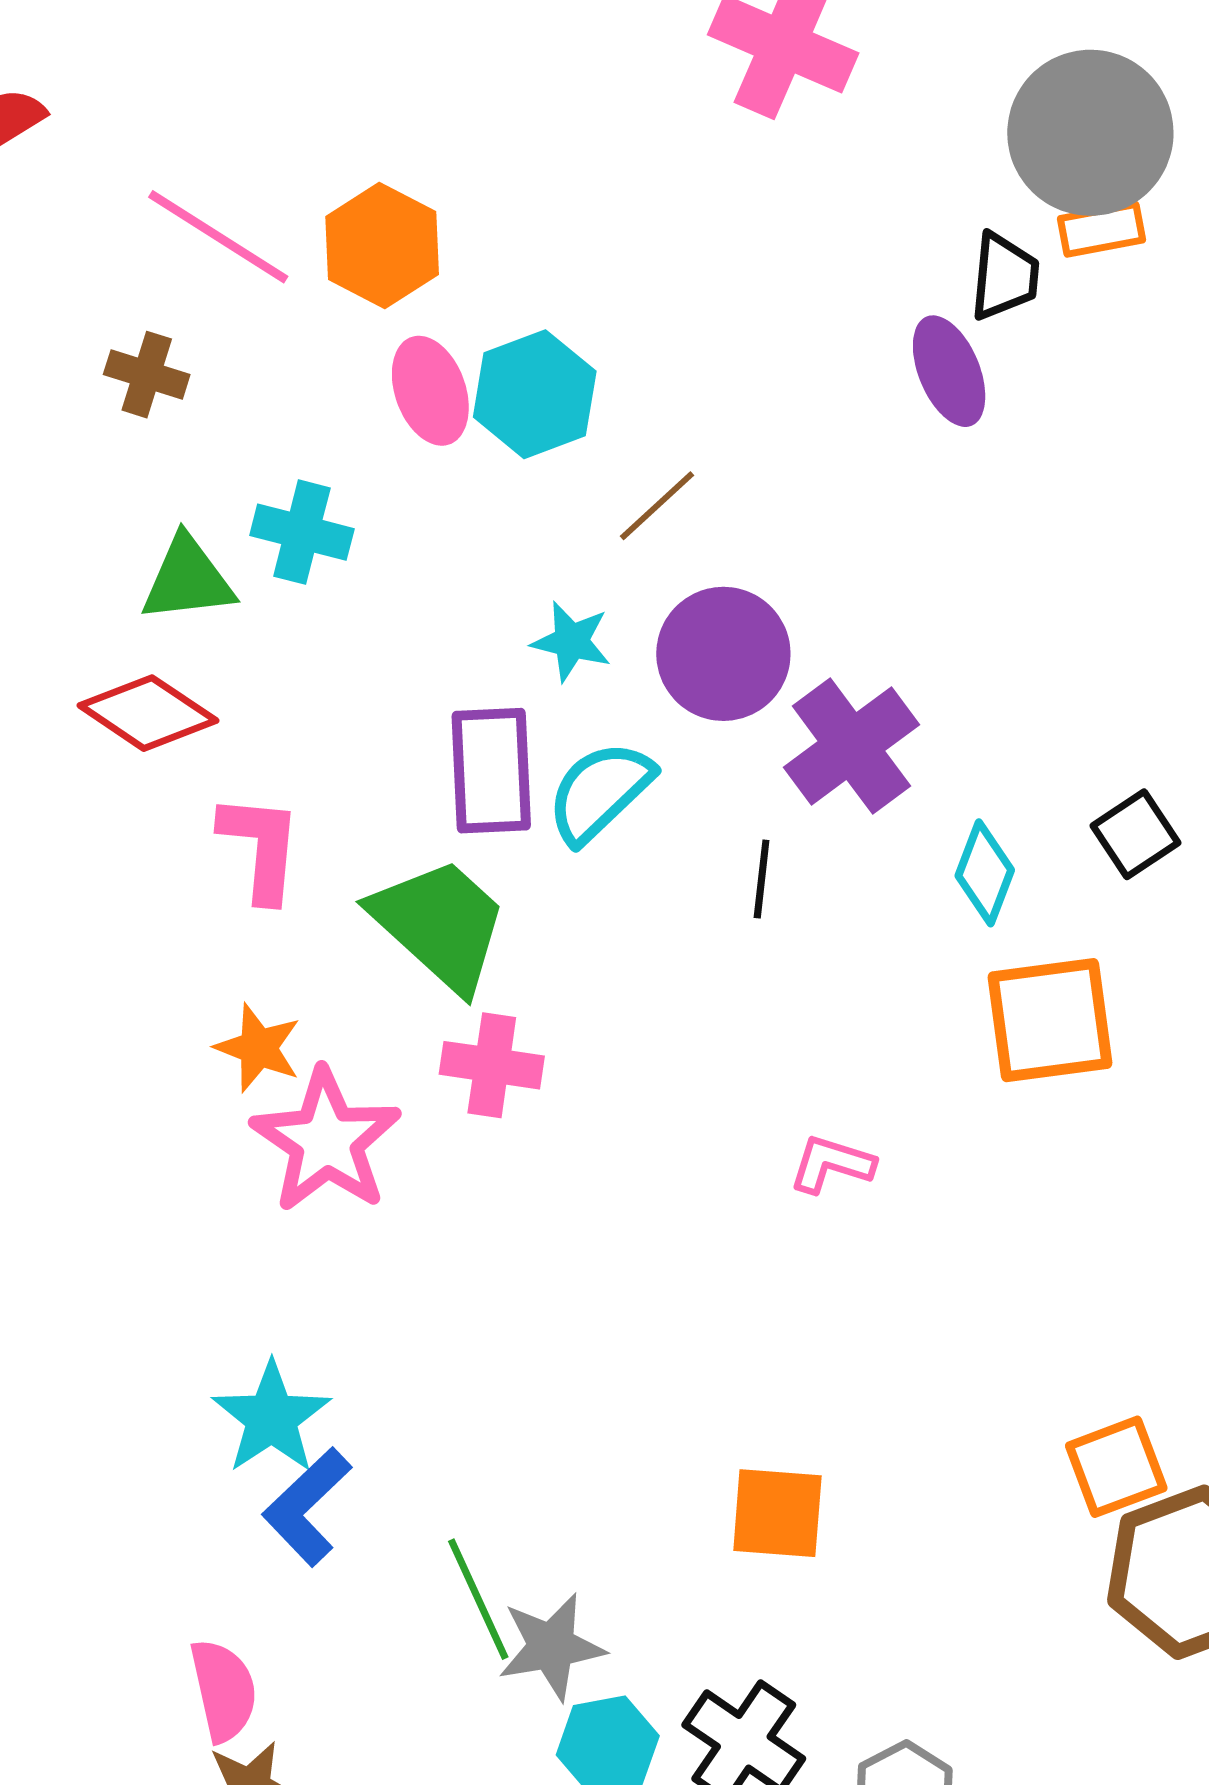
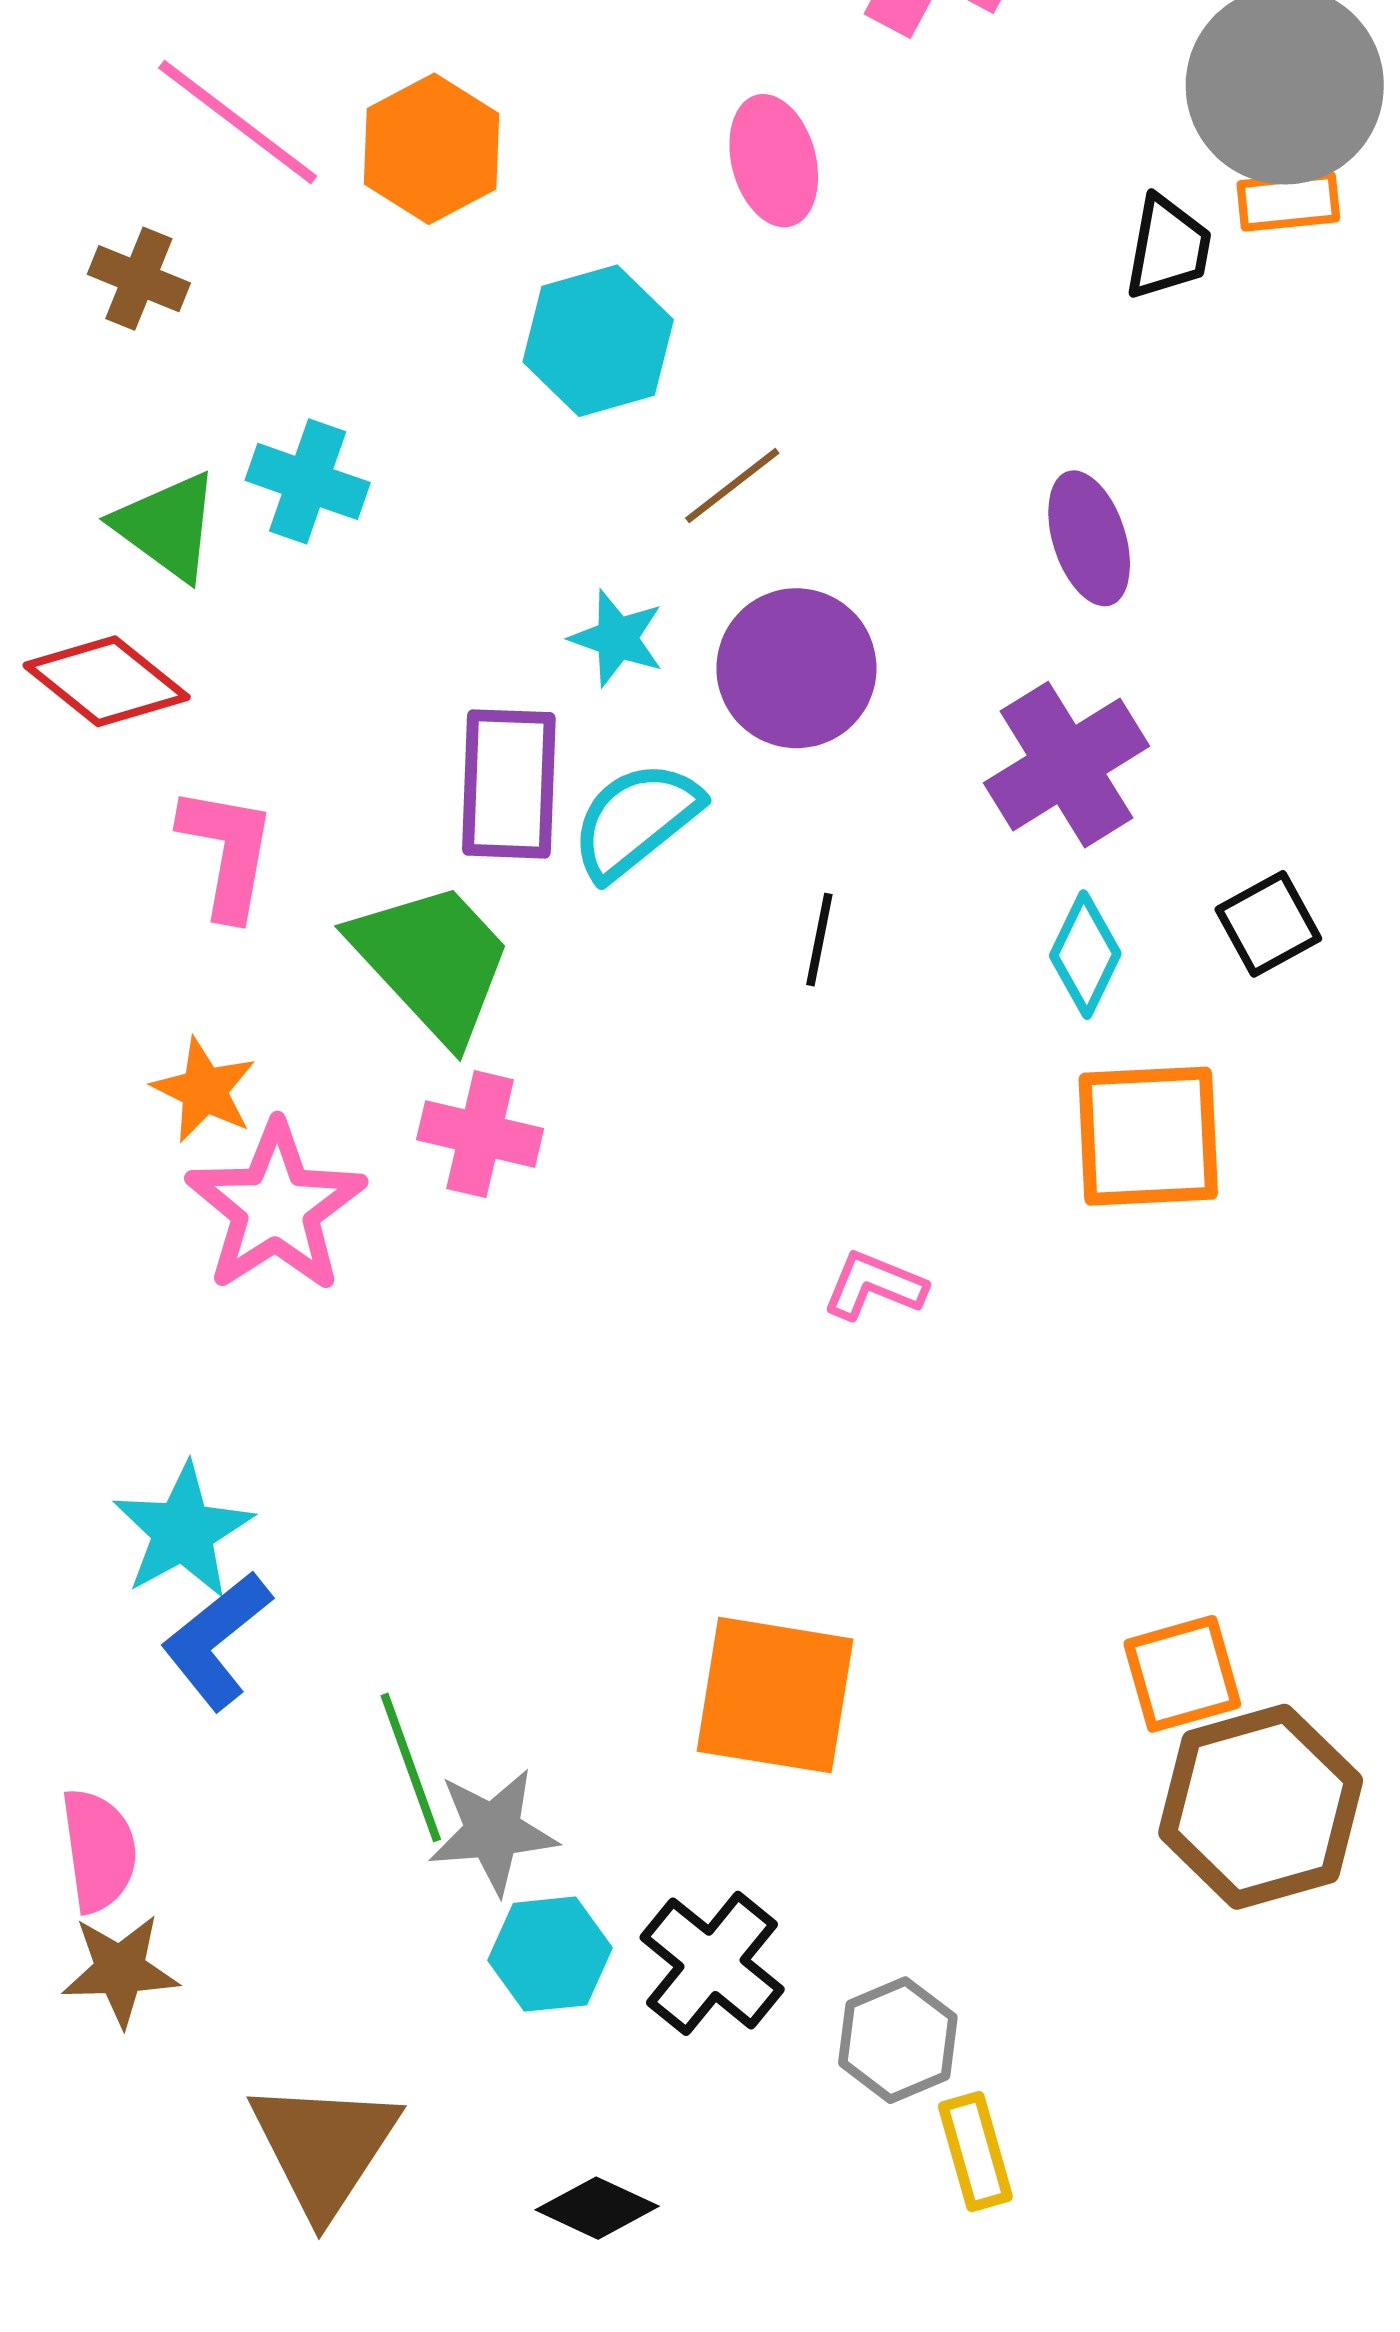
purple ellipse: (949, 371) -> (1089, 538), moved
pink ellipse: (430, 391) -> (774, 161), moved
green triangle: (188, 579) -> (167, 526), turned 38
purple cross: (851, 746) -> (1066, 765), moved
orange square: (777, 1513) -> (775, 1695), size x1.4

